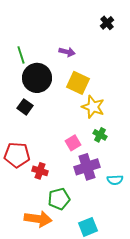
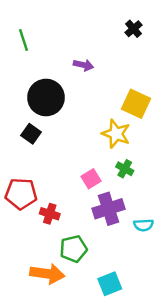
green line: (21, 55) -> (24, 40), moved
yellow square: (78, 83) -> (136, 104), moved

